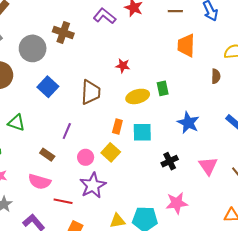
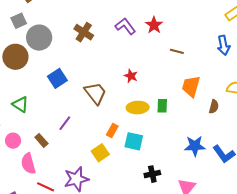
brown line: (175, 11) -> (177, 51), moved
orange trapezoid: (186, 45) -> (191, 86), moved
gray circle: (33, 48) -> (39, 38), moved
brown trapezoid: (91, 92) -> (95, 93), turned -55
blue star: (188, 123) -> (195, 146), moved, turned 30
pink circle: (86, 157) -> (13, 141), moved
pink semicircle: (39, 182) -> (28, 164), turned 45

